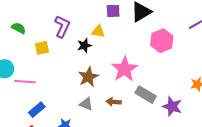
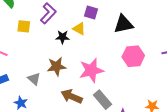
purple square: (113, 11) -> (91, 12), moved
brown arrow: (114, 102) -> (72, 96), size x1.5
gray triangle: (86, 104) -> (34, 79), moved

